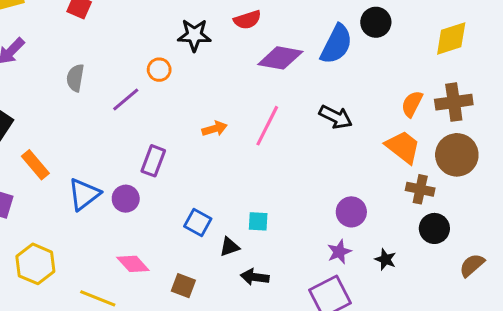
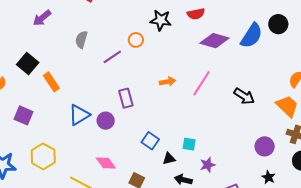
black arrow: (336, 117) -> (244, 96), moved
purple rectangle: (153, 161) -> (126, 98), turned -42
orange rectangle: (35, 165) -> (51, 82), moved
purple circle: (351, 212) -> (265, 146), moved
purple star: (339, 252) -> (208, 165), moved

